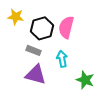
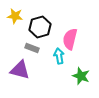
pink semicircle: (66, 27) -> (70, 39), moved
purple triangle: (36, 75) -> (20, 70), moved

